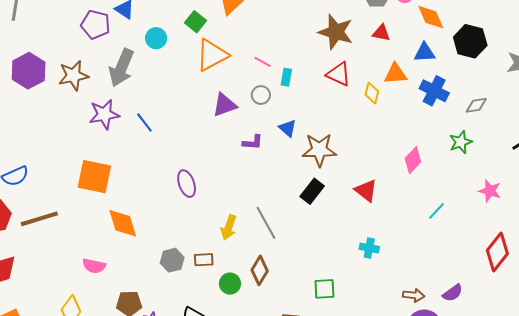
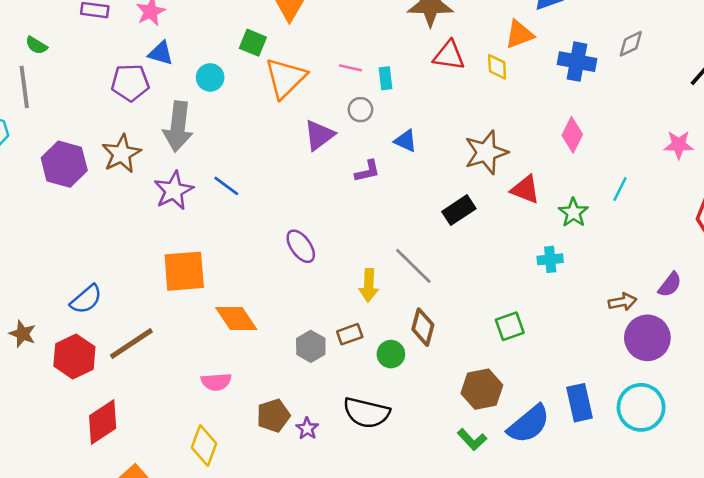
blue cross: (434, 91) -> (577, 62), moved
green star: (461, 142) -> (573, 213), moved
brown star: (319, 150) -> (486, 152), moved
black rectangle: (312, 191) -> (459, 210), turned 35

